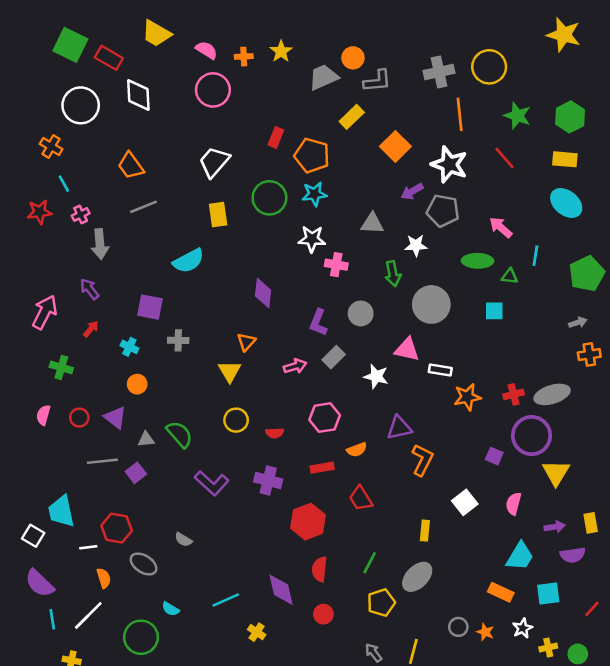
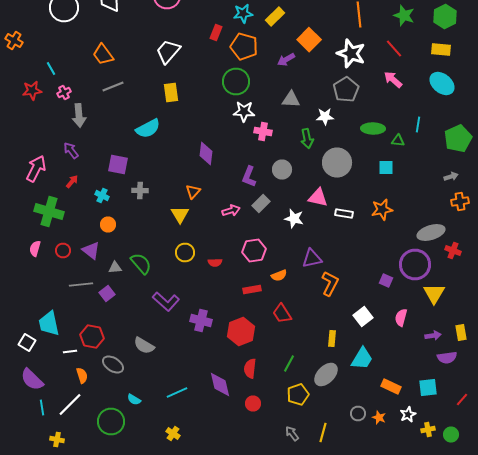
orange cross: (51, 146) -> (14, 40), moved
purple arrow: (412, 191) -> (286, 60), moved
cyan star: (314, 194) -> (243, 14), moved
green circle: (269, 198) -> (236, 82), moved
gray pentagon: (443, 211) -> (346, 90), turned 30
pink arrow: (501, 227) -> (393, 80), moved
green cross: (61, 367) -> (49, 212), size x1.6
red cross: (514, 394) -> (453, 250), moved, turned 35
orange star: (467, 397) -> (382, 210), moved
purple cross: (268, 480) -> (201, 320), moved
gray semicircle: (183, 540) -> (144, 346), size x1.5
cyan trapezoid: (520, 556) -> (362, 358), moved
yellow cross: (257, 632) -> (173, 434), moved

